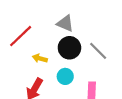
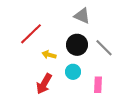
gray triangle: (65, 23) -> (82, 16), moved

